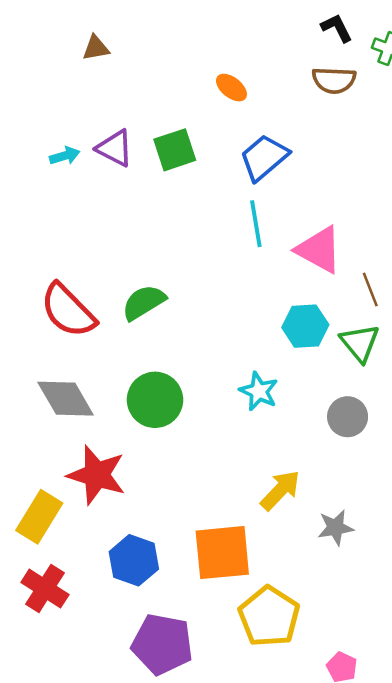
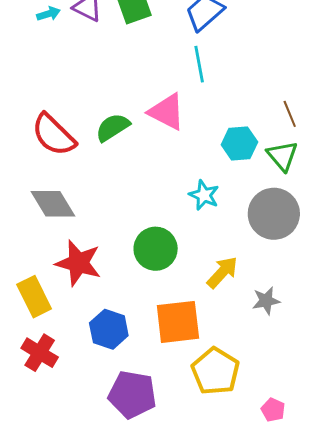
pink triangle: (319, 250) -> (167, 112), moved
green circle: (155, 400) -> (156, 249), moved
gray circle: (348, 417) -> (274, 214), size x1.6
yellow rectangle: (39, 517) -> (34, 297), turned -57

